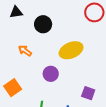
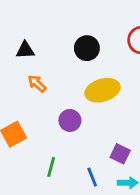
black triangle: (16, 12) -> (25, 50), moved
black circle: (43, 24) -> (87, 48), moved

